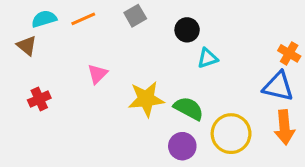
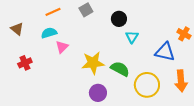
cyan semicircle: (44, 19) -> (49, 33), moved
cyan triangle: (207, 58) -> (132, 37), turned -40
blue triangle: (278, 86) -> (165, 52), moved
purple circle: (182, 146) -> (98, 93), moved

